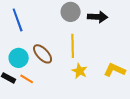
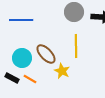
blue line: (18, 20) -> (21, 20), turned -70
yellow star: (80, 71) -> (62, 71), moved

